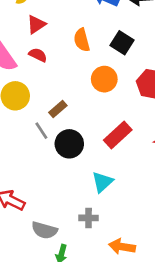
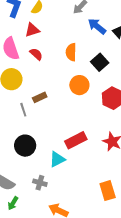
red triangle: (36, 24) -> (32, 30), moved
red rectangle: (118, 135) -> (76, 140), moved
black circle: (69, 144) -> (25, 146), moved

